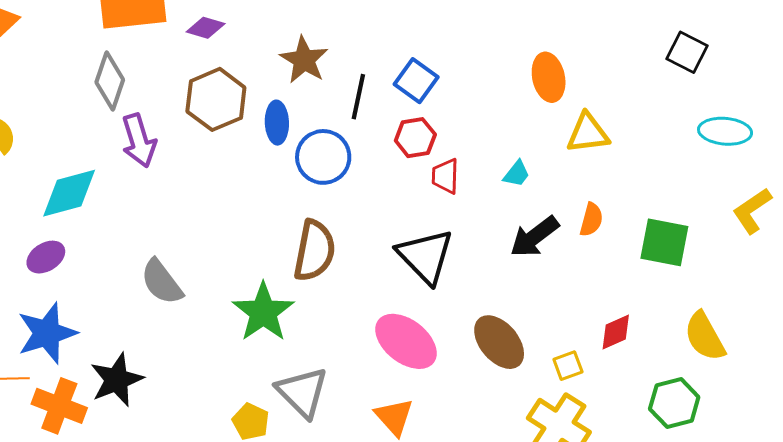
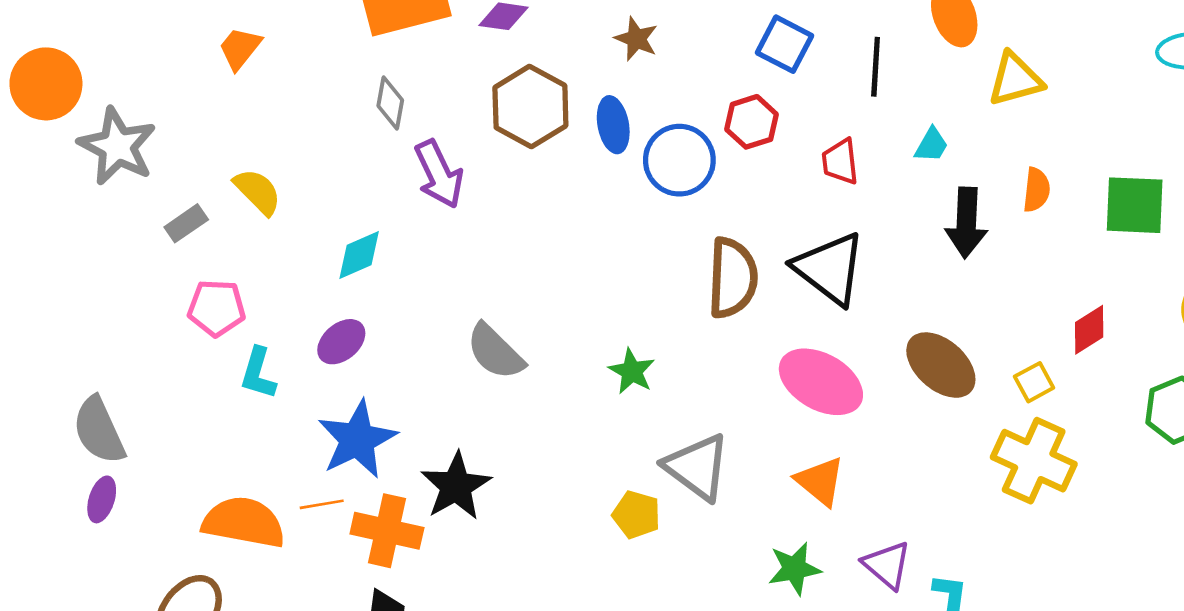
brown star: (304, 60) -> (636, 39), size x0.7
gray diamond: (110, 81) -> (390, 103), size x0.7
black line: (358, 97) -> (876, 67), moved
red hexagon: (415, 138) -> (751, 122), moved
cyan diamond: (69, 193) -> (359, 255), size x0.7
black arrow: (534, 237) -> (966, 223), turned -42
brown semicircle: (314, 251) -> (733, 278), moved
green star: (263, 312) -> (632, 371), size x0.6

